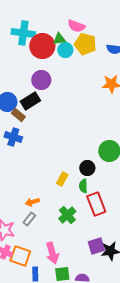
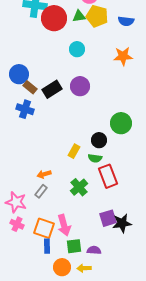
green triangle: (59, 39) -> (79, 16), moved
cyan circle: (65, 50) -> (77, 49), moved
purple circle: (41, 80) -> (80, 86), moved
black rectangle: (30, 101) -> (52, 89), moved
green semicircle: (83, 186) -> (95, 158), turned -80
orange square: (20, 256) -> (44, 228), moved

